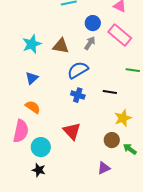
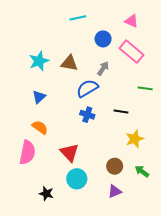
gray arrow: (90, 43) -> (103, 68), moved
red triangle: (72, 131) -> (69, 153), moved
brown circle: (112, 140) -> (115, 166), moved
cyan circle: (41, 147) -> (77, 179), moved

